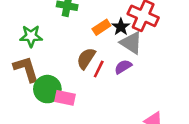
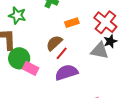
black star: (121, 27) -> (110, 41), moved
gray triangle: (131, 43) -> (100, 51), moved, turned -36
purple semicircle: (123, 67) -> (66, 72), moved, size x1.6

